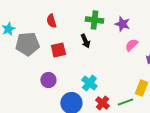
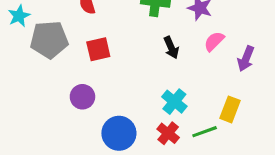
black arrow: (85, 41) -> (171, 48), moved
cyan cross: (89, 83) -> (174, 102), moved

